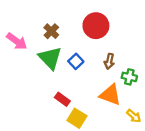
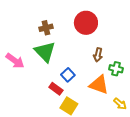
brown cross: (51, 31) -> (46, 28), turned 32
pink arrow: (17, 41) -> (15, 61), moved
blue square: (76, 61) -> (68, 75), moved

